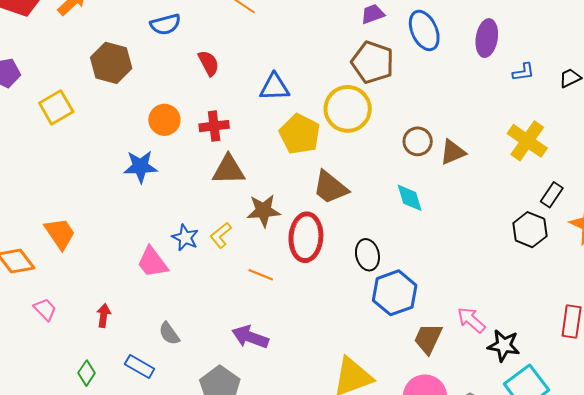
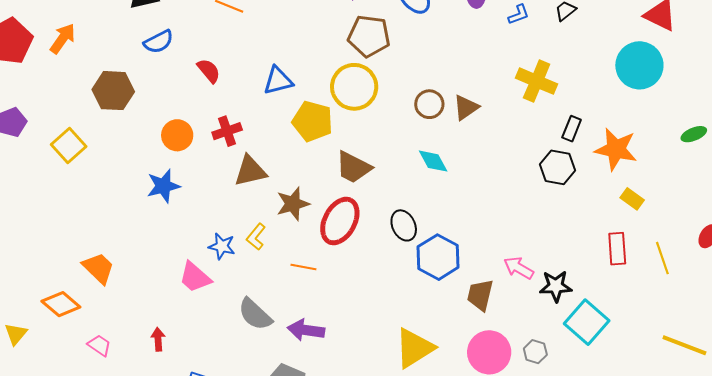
red ellipse: (306, 237) -> (340, 221), turned 36
gray semicircle: (169, 333) -> (255, 314), moved, size x1.5

